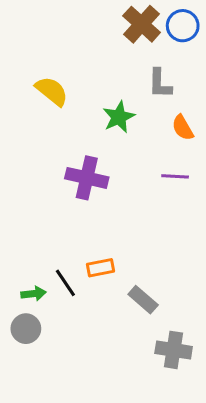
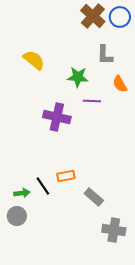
green star: (119, 117) -> (78, 77), turned 30
purple line: (175, 176) -> (92, 101), moved

